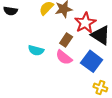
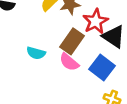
brown rectangle: (66, 40) -> (72, 41), size x1.5

